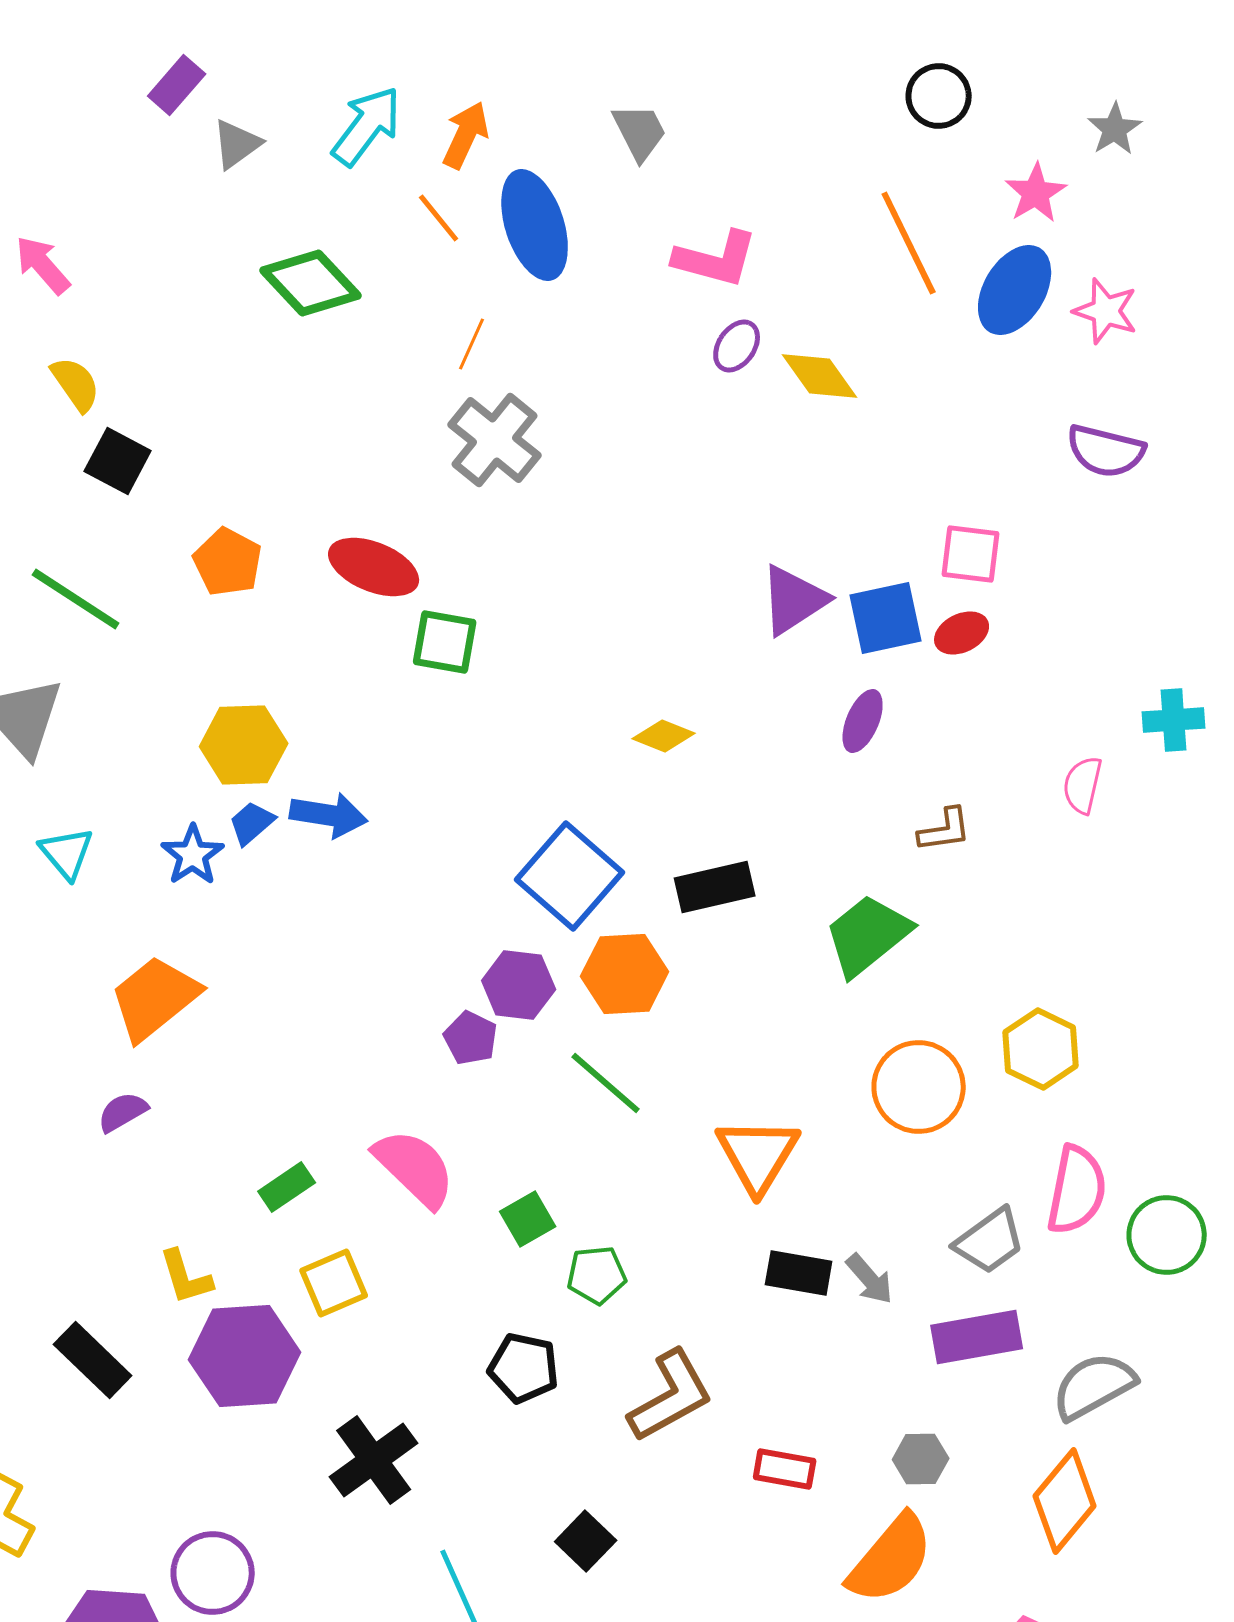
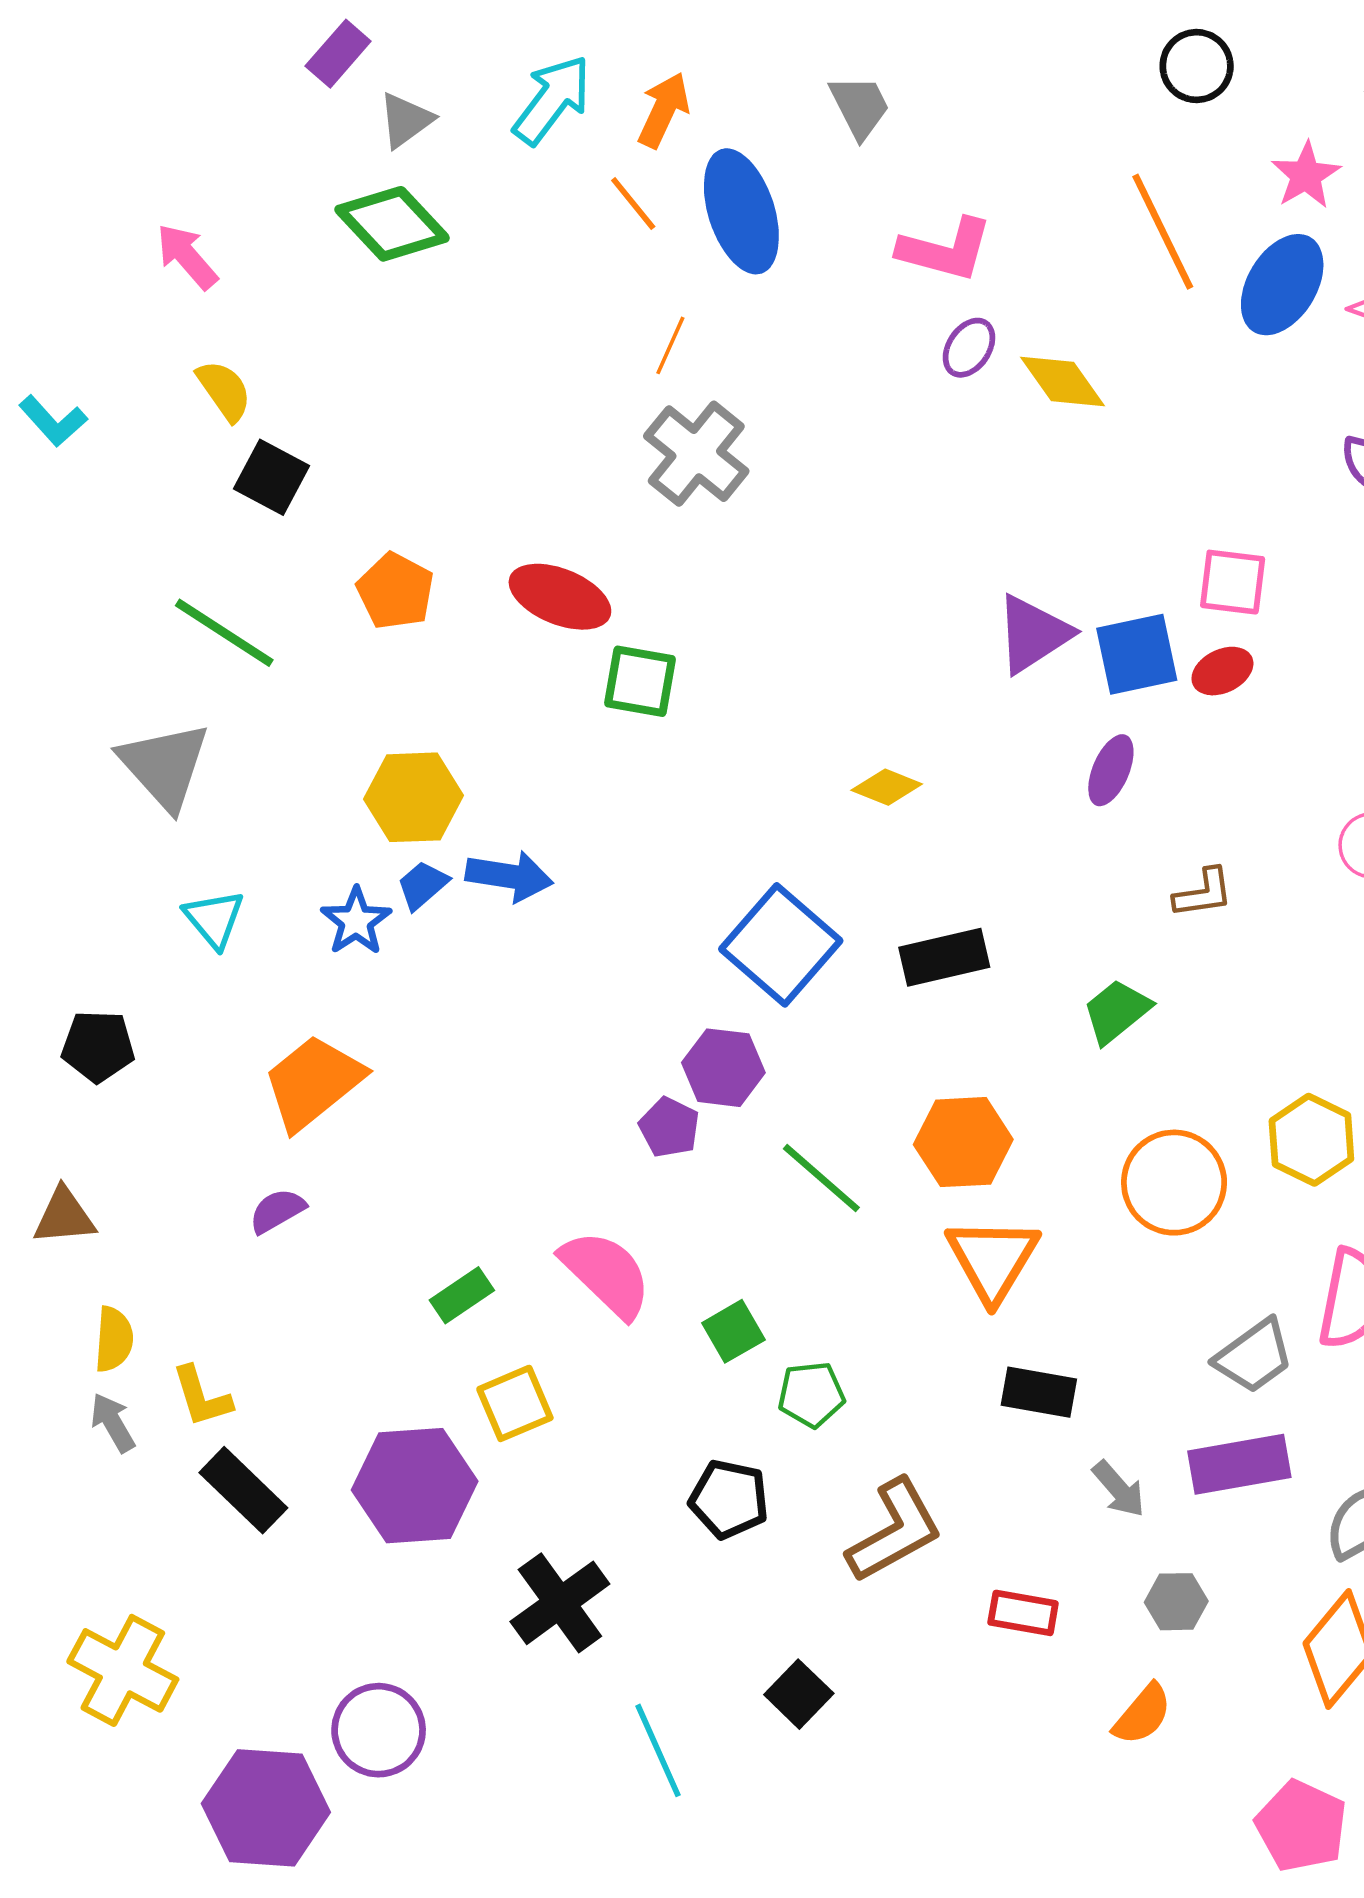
green diamond: (311, 283) -> (392, 224), moved
green trapezoid: (868, 935) -> (1117, 1011), size x0.7
orange hexagon: (625, 974) -> (963, 1142), moved
yellow L-shape: (186, 1277) -> (202, 1397), moved
gray arrow: (870, 1279) -> (1119, 1489), moved
orange semicircle: (891, 1559) -> (1142, 1714), size x0.6

